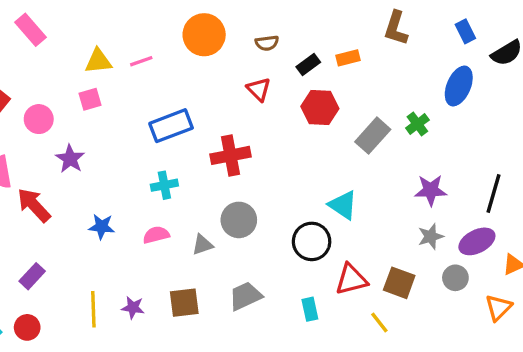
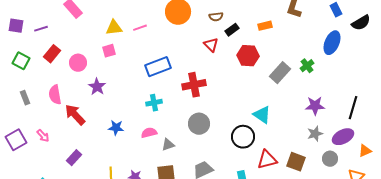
black rectangle: (308, 64) -> (232, 30), moved
gray triangle: (202, 245) -> (168, 145), moved

